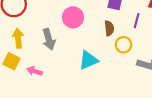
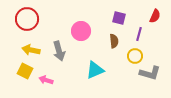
yellow arrow: (18, 38) -> (31, 50), turned -72
yellow circle: (123, 45) -> (135, 56), moved

